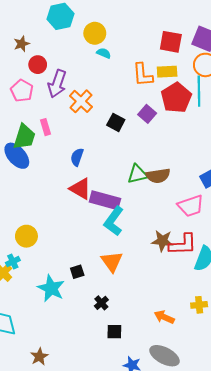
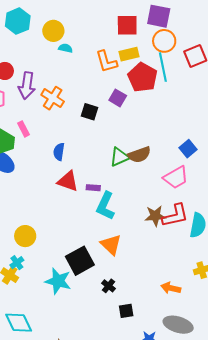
purple rectangle: (105, 200) -> (93, 188), size x0.5
black square: (77, 272) -> (80, 261), size x2.0

